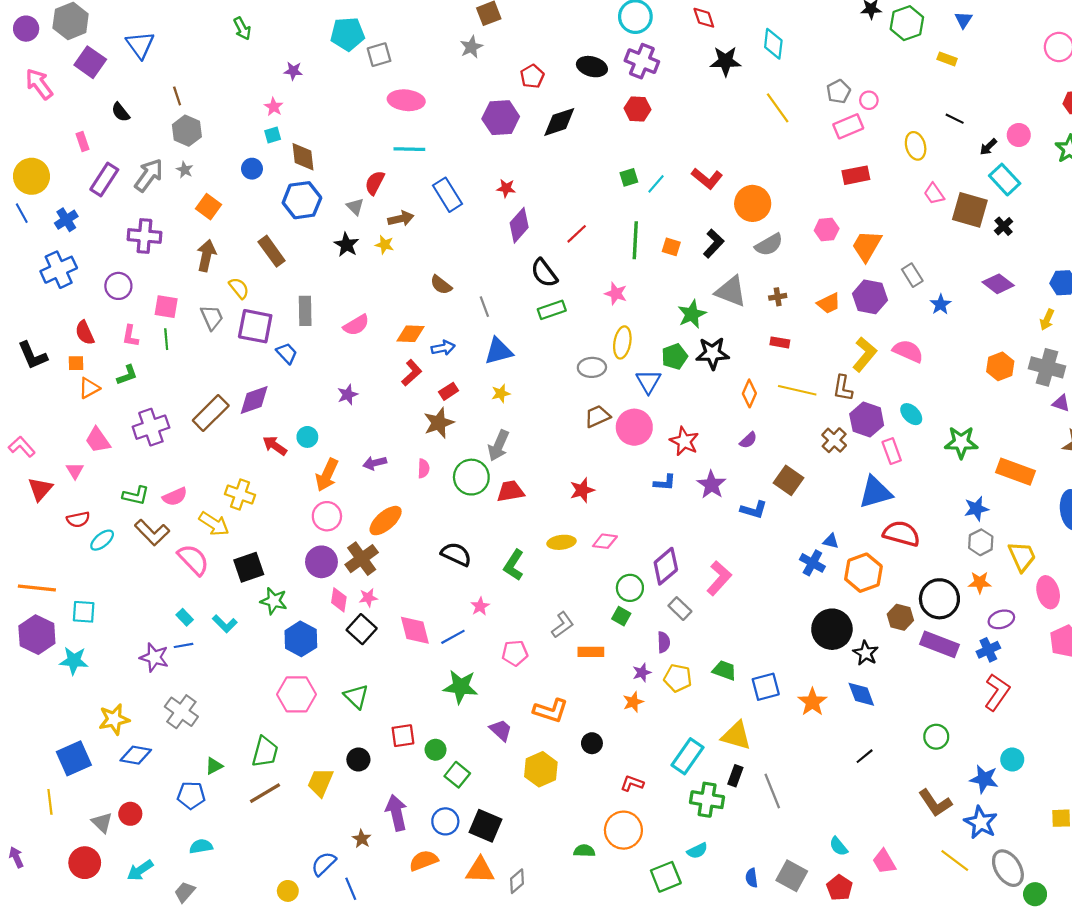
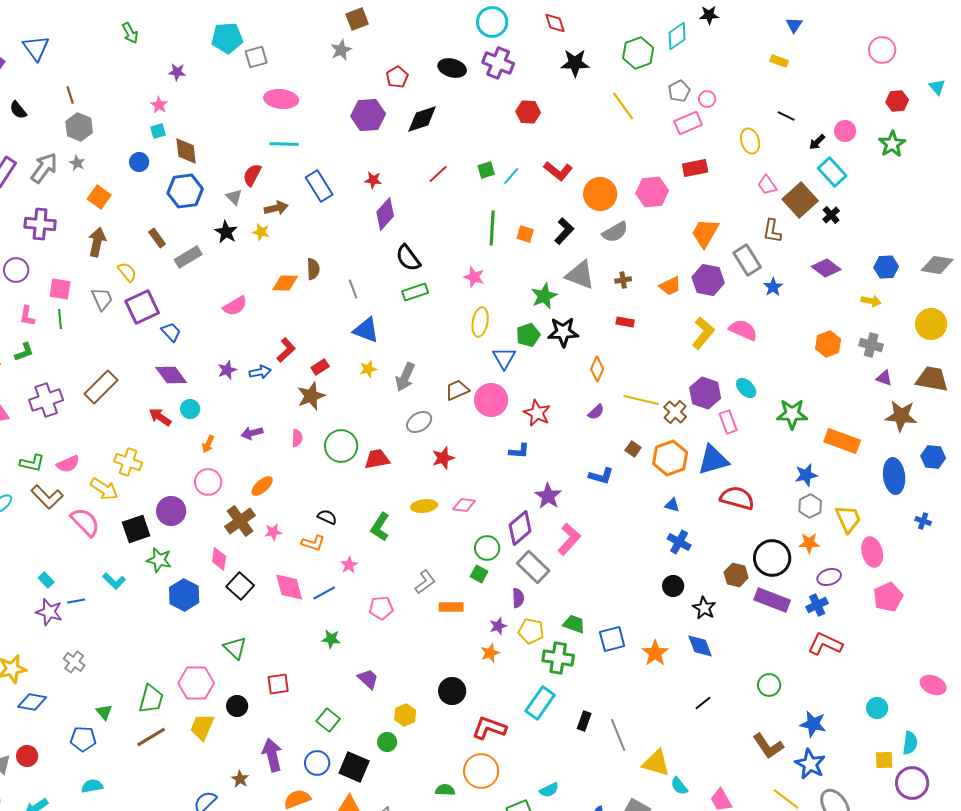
green hexagon: (907, 23) -> (638, 53), moved
cyan diamond: (773, 44) -> (677, 36), moved, turned 48
red hexagon: (638, 109) -> (528, 112), moved
brown square: (970, 210) -> (800, 200), turned 32
pink hexagon: (827, 229) -> (652, 192), moved, size x1.4
red line: (577, 234) -> (438, 174), moved
brown rectangle: (272, 251) -> (157, 238), size x0.7
gray rectangle: (912, 275) -> (747, 260), size x1.4
brown semicircle: (441, 285) -> (313, 269), turned -130
gray rectangle: (305, 311) -> (188, 257), moved, turned 60
yellow arrow: (1047, 320) -> (871, 301), turned -102
purple square: (255, 326) -> (142, 307), turned -36
orange diamond: (411, 334) -> (285, 283), moved
blue arrow: (443, 348) -> (260, 372), moved
blue triangle: (499, 351) -> (366, 330), turned 36
gray ellipse: (592, 367) -> (419, 422), moved, turned -30
gray cross: (1047, 367) -> (871, 345), size x0.7
brown L-shape: (843, 388) -> (772, 231), moved
yellow line: (797, 390) -> (641, 400), moved
purple diamond: (254, 400) -> (171, 375), moved, turned 72
gray arrow: (499, 446) -> (405, 377), moved
orange arrow: (327, 475) -> (208, 444), size x0.6
brown square: (789, 480) -> (633, 449), size x0.6
purple star: (711, 485) -> (548, 496), moved
orange ellipse: (386, 521) -> (262, 486), size x0.7
black semicircle: (456, 554) -> (327, 517), size x0.7
purple circle: (321, 562) -> (171, 511), moved
blue cross: (812, 563) -> (679, 542), moved
orange hexagon: (863, 573) -> (670, 458), moved
pink star: (368, 598) -> (273, 532), moved
gray rectangle: (680, 609) -> (533, 567), size x1.5
cyan rectangle: (185, 617) -> (46, 580), moved
black circle: (832, 629) -> (673, 586), size x0.6
green star: (461, 687) -> (331, 639), size x0.6
red L-shape: (997, 692) -> (825, 644), turned -100
pink hexagon: (297, 694) -> (196, 683), moved
orange L-shape: (551, 711) -> (313, 543), moved, size x0.7
gray cross: (181, 712) -> (74, 662), size x0.7
yellow triangle: (736, 736) -> (656, 763), moved
black circle: (592, 743) -> (452, 691), size x1.4
green circle: (436, 750) -> (387, 742), moved
cyan circle: (1012, 759) -> (877, 708), moved
green triangle: (214, 766) -> (104, 712), turned -42
yellow hexagon: (541, 769) -> (405, 715), size x0.7
red L-shape: (632, 783) -> (489, 728), size x1.6
green cross: (707, 800) -> (558, 658), moved

